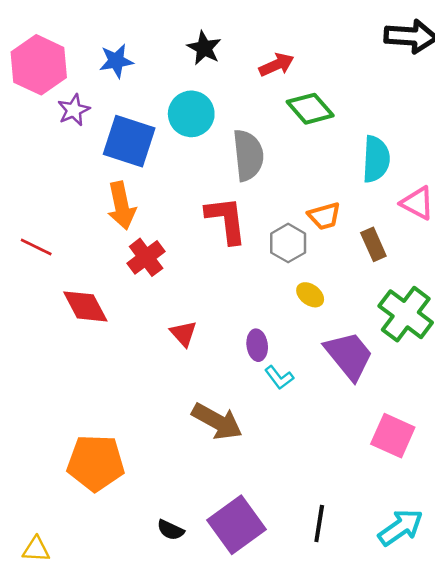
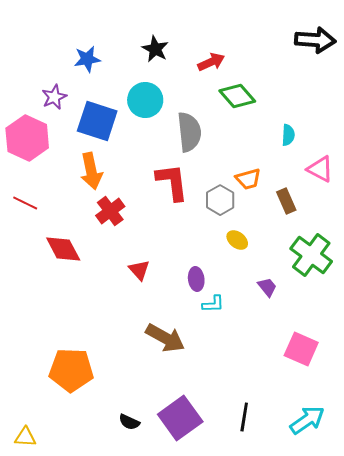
pink hexagon: (39, 65) -> (27, 138), moved
cyan semicircle: (376, 159) -> (288, 135), size x0.6
purple trapezoid: (349, 356) -> (267, 287), size x0.5
cyan L-shape: (279, 378) -> (213, 304), turned -55

